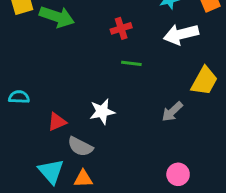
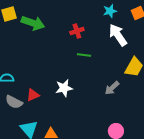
white arrow: (181, 34) -> (118, 35), turned 70
gray semicircle: (80, 147) -> (14, 102), moved

